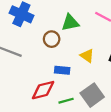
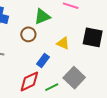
blue rectangle: (62, 70) -> (43, 61), turned -48

